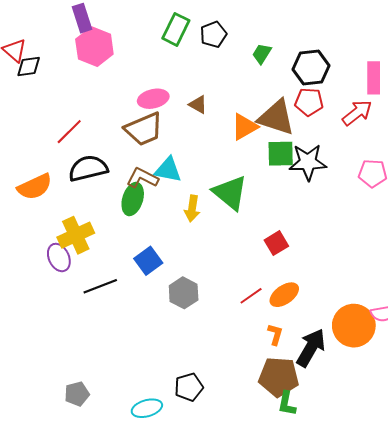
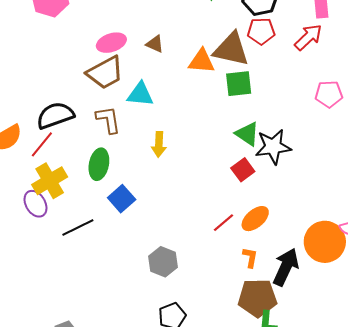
orange triangle: (244, 127) -> (202, 61), turned 40
red line: (69, 132) -> (42, 144), moved
black star: (308, 162) -> (273, 147), moved
cyan triangle: (168, 170) -> (140, 94), moved
brown L-shape: (142, 178) -> (108, 120), turned 60
green triangle: (230, 193) -> (247, 134), moved, size x0.7
green ellipse: (133, 199) -> (99, 164), moved
gray hexagon: (184, 293) -> (163, 262), moved

